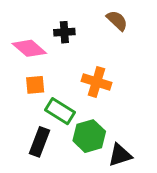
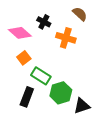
black cross: (64, 32) -> (44, 22), turned 32
orange cross: (97, 82) -> (66, 38), moved
orange square: (35, 85) -> (24, 58), turned -32

